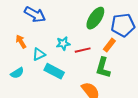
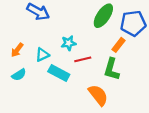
orange arrow: (21, 42) -> (17, 50), moved, turned -112
red line: (83, 50) -> (83, 59), moved

